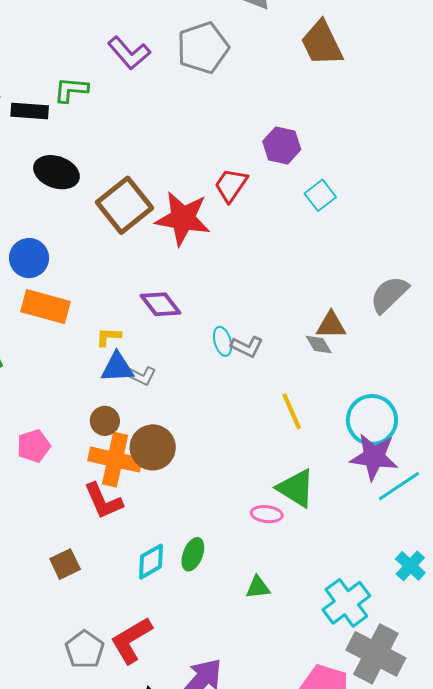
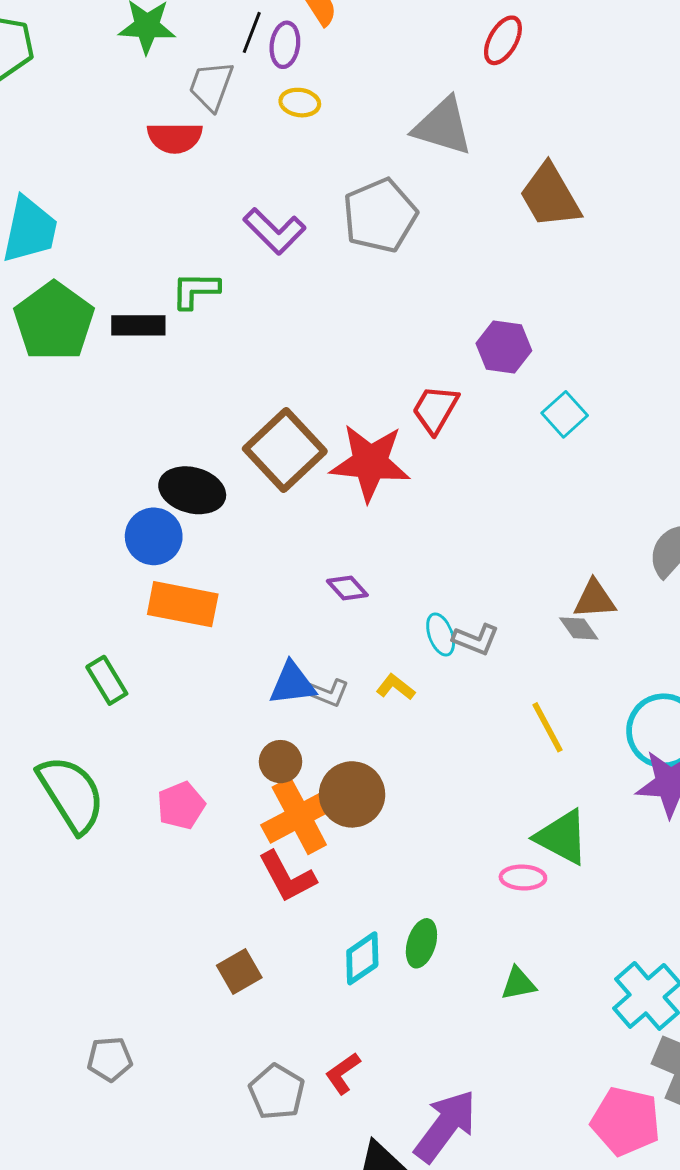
black ellipse: (56, 172) -> (192, 490), moved
purple diamond: (160, 304) -> (347, 588), size x0.7
yellow L-shape: (108, 337) -> (396, 687), moved, turned 40
orange cross: (115, 460) -> (299, 816), turned -36
red L-shape: (131, 640) -> (343, 1073), size x0.6

